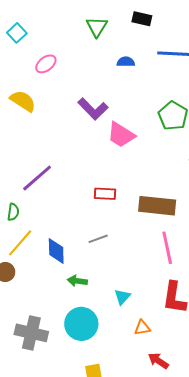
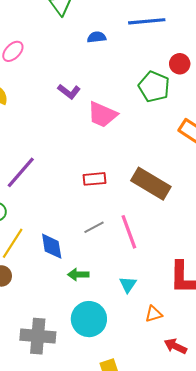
purple L-shape: (93, 109) -> (69, 91), size x0.7
brown rectangle: (157, 206) -> (151, 184), turned 33
pink line: (167, 248) -> (129, 232), moved

